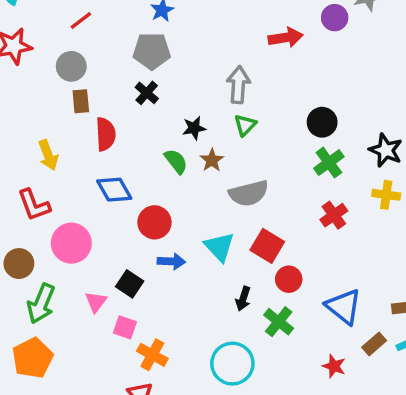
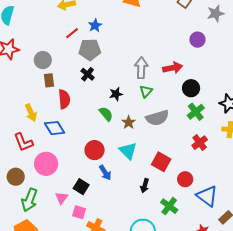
purple circle: (335, 18) -> (197, 40), moved
red line: (81, 20) -> (72, 33), moved
red arrow: (286, 38) -> (173, 68), moved
brown star: (212, 160) -> (129, 122), moved
blue diamond: (114, 190) -> (55, 128), moved
gray semicircle: (249, 193) -> (157, 118), moved
cyan triangle: (219, 247) -> (128, 151), moved
blue arrow: (171, 261) -> (105, 173), turned 56
red circle: (289, 279) -> (185, 179), moved
black arrow: (243, 299) -> (145, 186), moved

